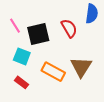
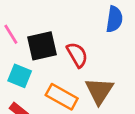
red semicircle: (69, 28) -> (77, 55), moved

